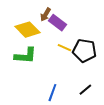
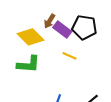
black pentagon: (84, 51) -> (84, 27), moved

